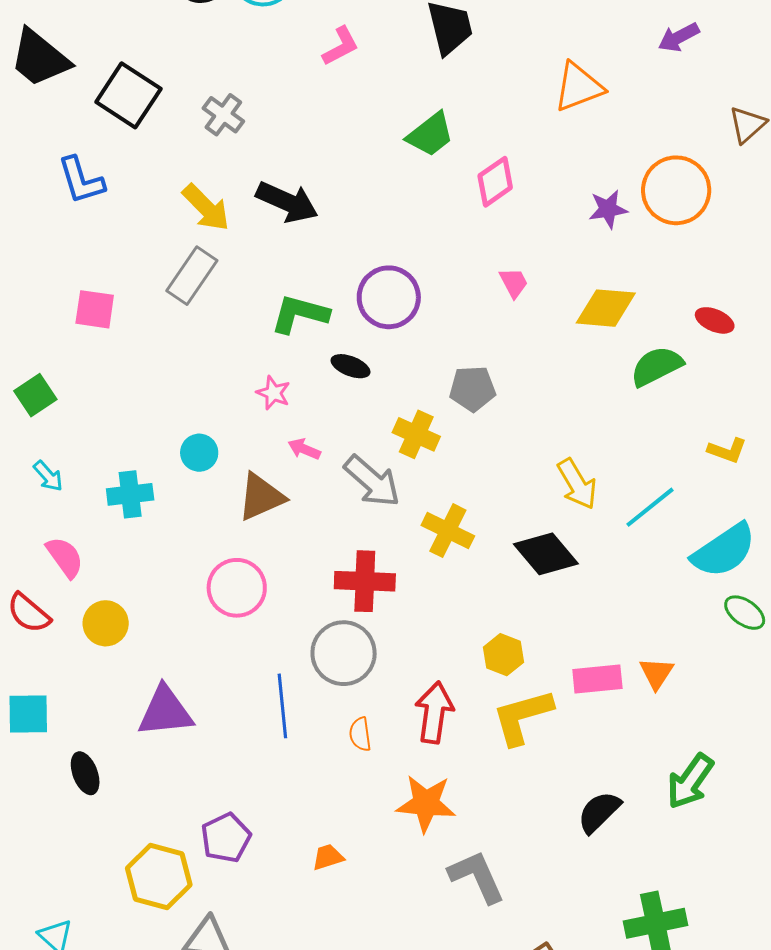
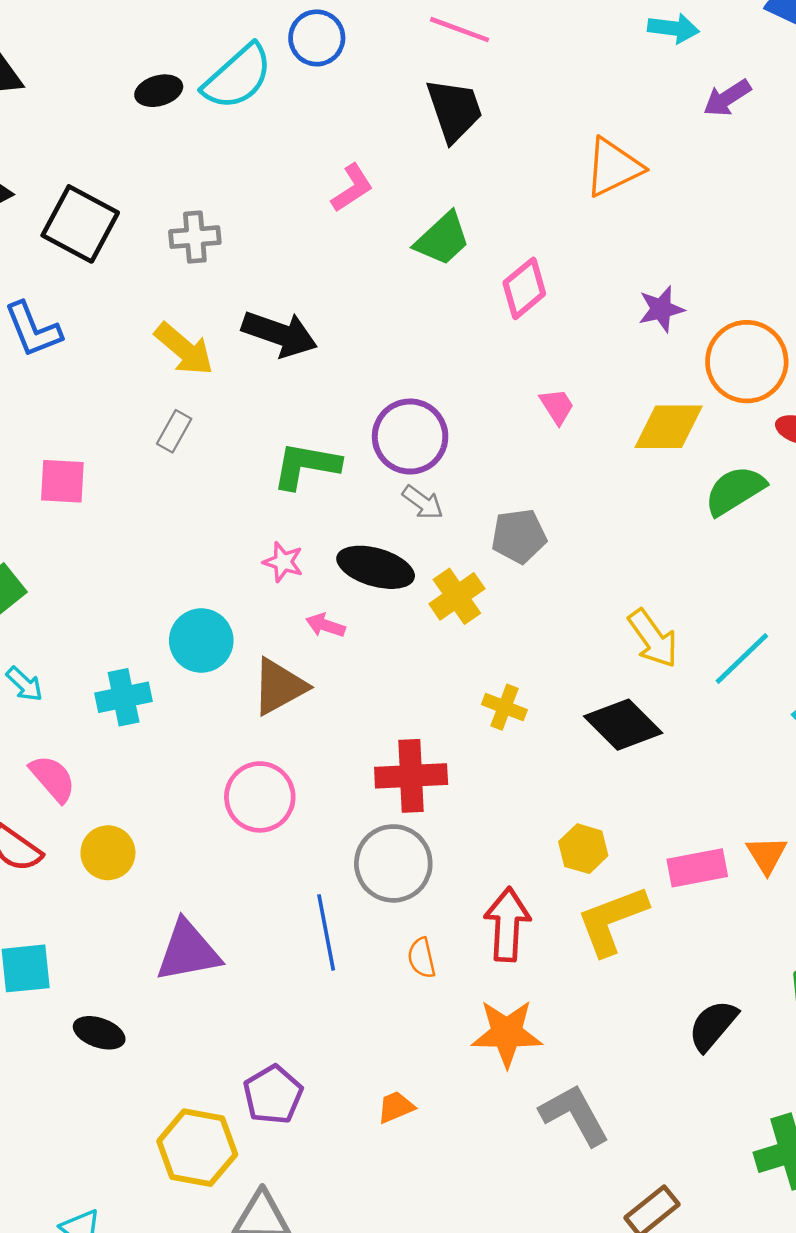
pink L-shape: (341, 46) -> (352, 188), moved
gray cross: (223, 115) -> (195, 237), turned -36
orange circle: (676, 190) -> (747, 362), moved
gray rectangle: (192, 276) -> (174, 431), size x0.6
black ellipse: (351, 366) -> (376, 567), moved, size x1.6
yellow cross: (416, 434) -> (457, 596), turned 36
cyan circle: (199, 453) -> (201, 641), size x1.4
gray arrow: (372, 481) -> (423, 502), moved, size x0.6
yellow cross: (448, 531) -> (504, 707), size x0.7
black ellipse: (85, 773) -> (99, 1033), turned -45

